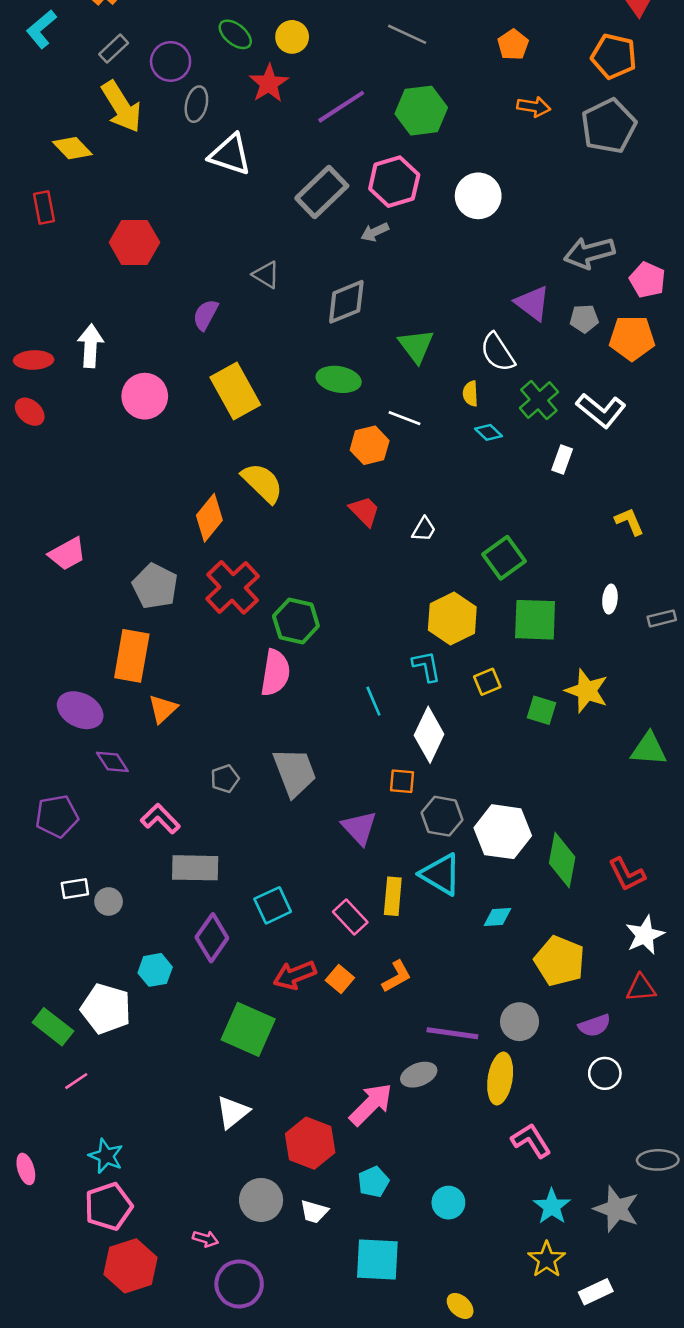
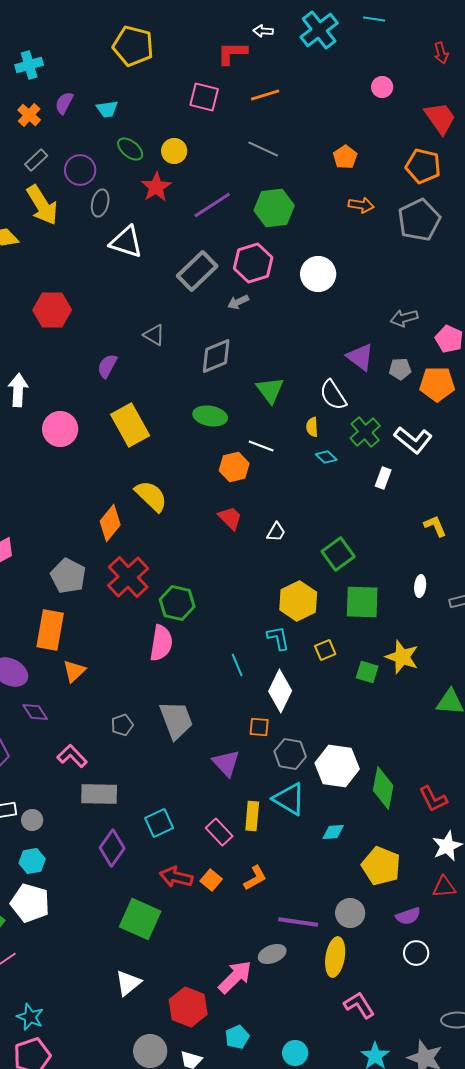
gray arrow: (589, 253) -> (404, 318), size x0.7
cyan hexagon: (155, 970) -> (32, 861), moved
red arrow: (295, 975) -> (176, 877), turned 36

